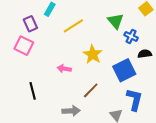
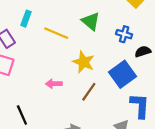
green triangle: (115, 21) -> (91, 21), moved
yellow line: (73, 26) -> (56, 33), turned 65
brown line: (91, 90) -> (89, 92), moved

